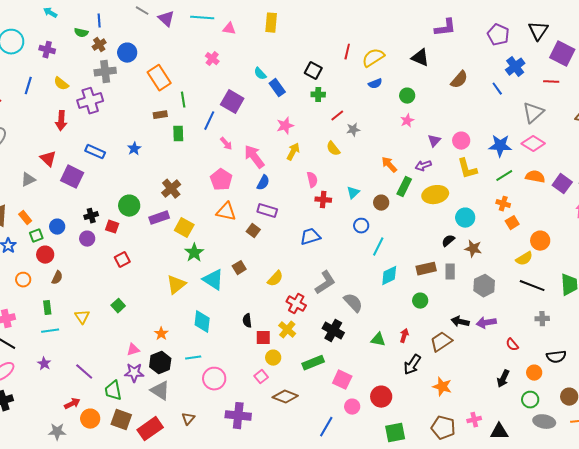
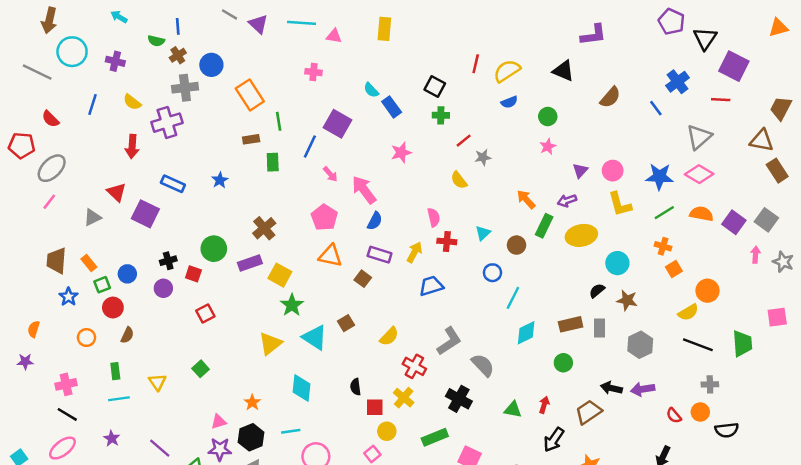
purple pentagon: (498, 35) -> (671, 22), moved
pink cross: (212, 59) -> (314, 72), turned -32
yellow arrow: (293, 152) -> (414, 252), moved
orange circle: (534, 373) -> (700, 412), moved

